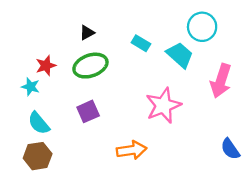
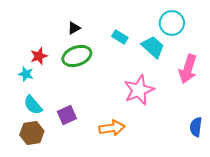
purple square: (88, 111) -> (67, 115), moved
blue semicircle: (230, 149) -> (196, 127), turned 42

